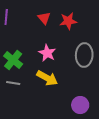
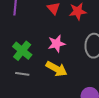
pink star: (47, 53) -> (56, 44), turned 30

